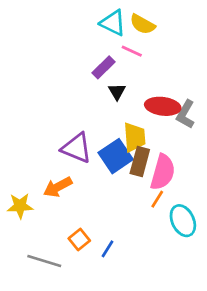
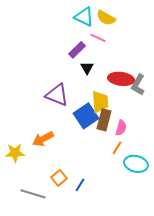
purple triangle: (77, 148) -> (57, 95), moved
pink semicircle: (163, 172) -> (121, 128), size x0.6
cyan ellipse: (183, 221) -> (136, 164), turned -50

